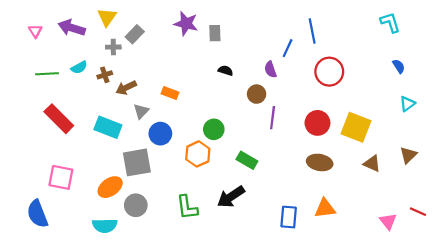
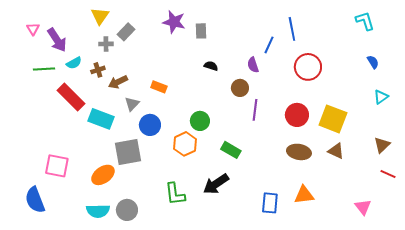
purple arrow: (72, 28) -> (57, 40), moved, turned -140
red rectangle: (59, 119) -> (71, 97), moved
brown triangle: (372, 164) -> (336, 151), moved
gray circle: (136, 205) -> (127, 210), moved
red line: (418, 212) -> (388, 174), moved

